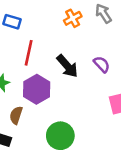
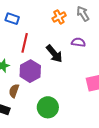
purple semicircle: (102, 64) -> (78, 42), moved, turned -40

